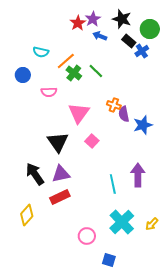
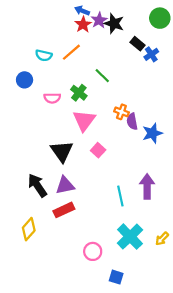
black star: (122, 19) -> (114, 23), moved
green circle: (150, 29) -> (160, 18), moved
blue arrow: (100, 36) -> (82, 11), moved
orange line: (66, 61) -> (71, 52), moved
green cross: (74, 73) -> (79, 93), moved

